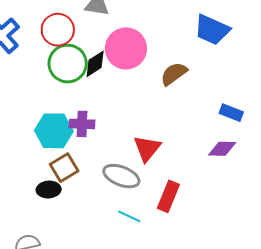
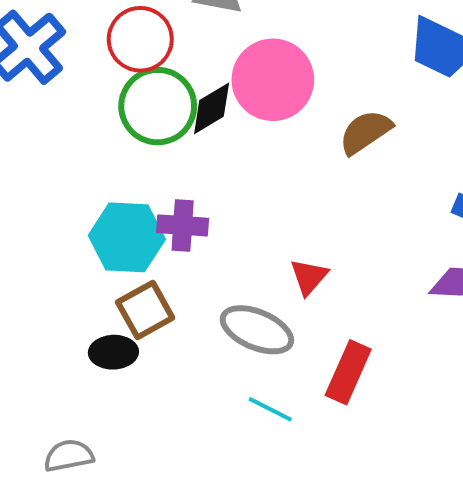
red triangle: (147, 148) -> (309, 277), size x0.7

